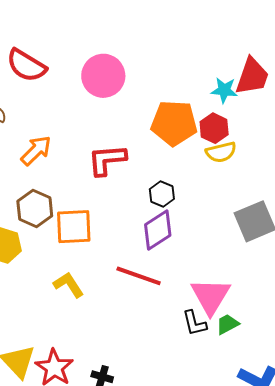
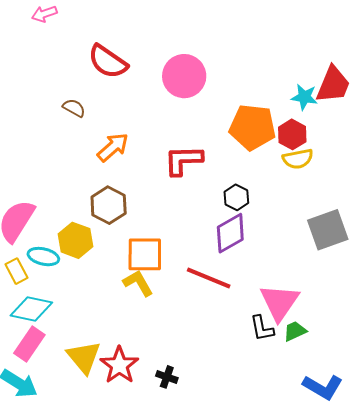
orange square: (74, 227) -> (145, 254), moved

